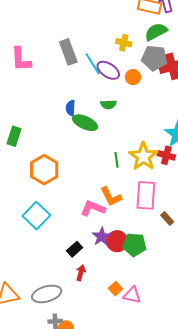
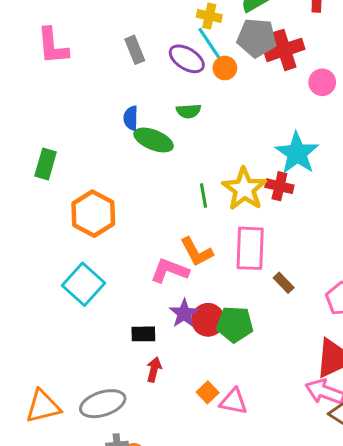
gray rectangle: (68, 52) -> (135, 50), moved, size x0.7
cyan line: (93, 64) -> (210, 44), moved
black rectangle: (75, 249) -> (143, 334), turned 42

